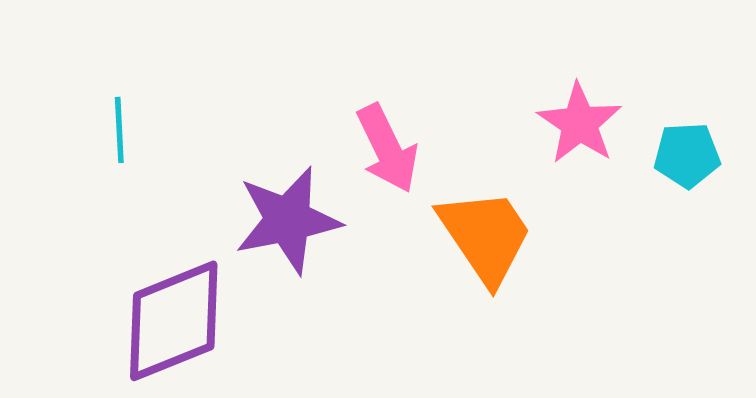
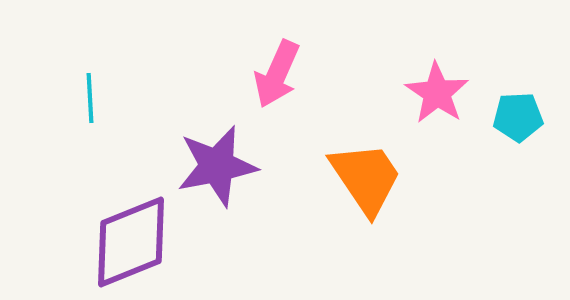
pink arrow: (387, 149) -> (277, 74), moved, turned 50

